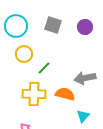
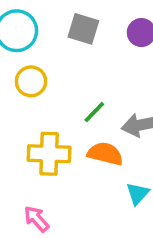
green line: (44, 68) -> (94, 112), moved

